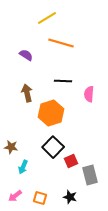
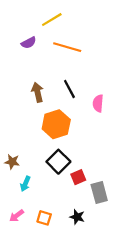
purple semicircle: (26, 55) -> (29, 43), moved, turned 120
black line: (63, 81) -> (69, 89), turned 60
brown arrow: (27, 93) -> (37, 92), moved

